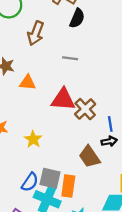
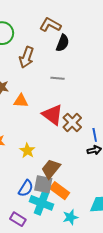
red triangle: (63, 99) -> (53, 115), turned 35
brown trapezoid: (89, 157) -> (51, 169), moved, turned 75
orange rectangle: (68, 186) -> (60, 191), turned -60

